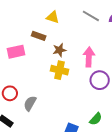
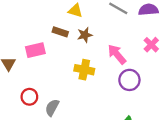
brown star: (59, 50) -> (85, 35), moved
pink arrow: (89, 57) -> (117, 54), turned -42

